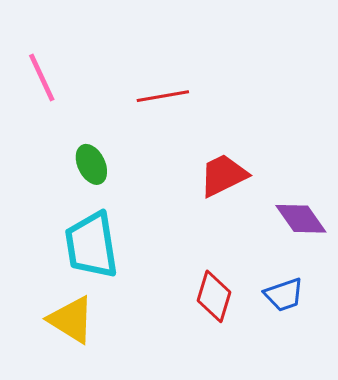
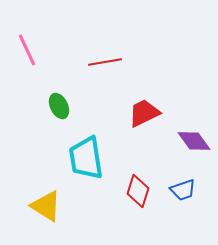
cyan trapezoid: (91, 245) -> (86, 158), moved

